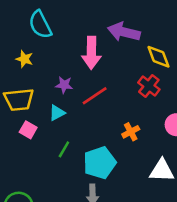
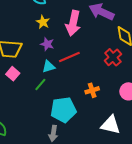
yellow star: (24, 59) -> (43, 22), moved
cyan triangle: (57, 113) -> (48, 67), moved
green line: (64, 149) -> (40, 84), moved

